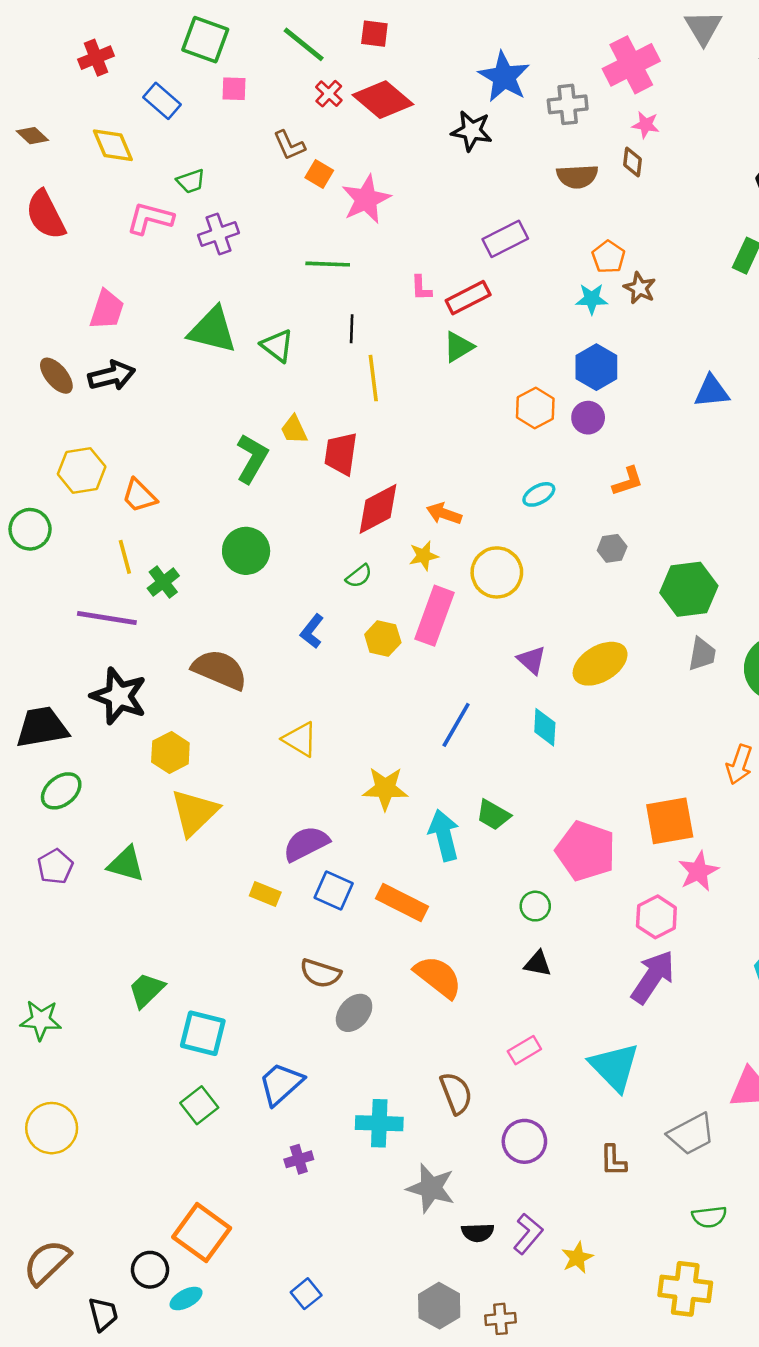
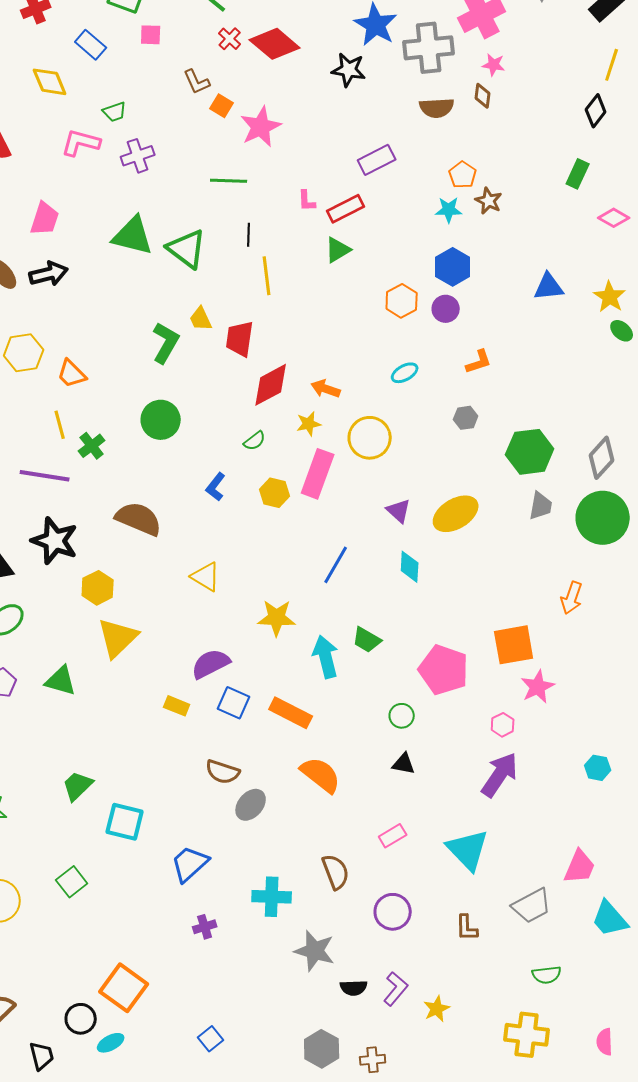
gray cross: (568, 104) -> (429, 48), size x1.5
green triangle: (277, 346) -> (187, 249), size x1.4
pink hexagon: (656, 917) -> (503, 725), size x0.7
green square: (199, 1105) -> (72, 882), moved

